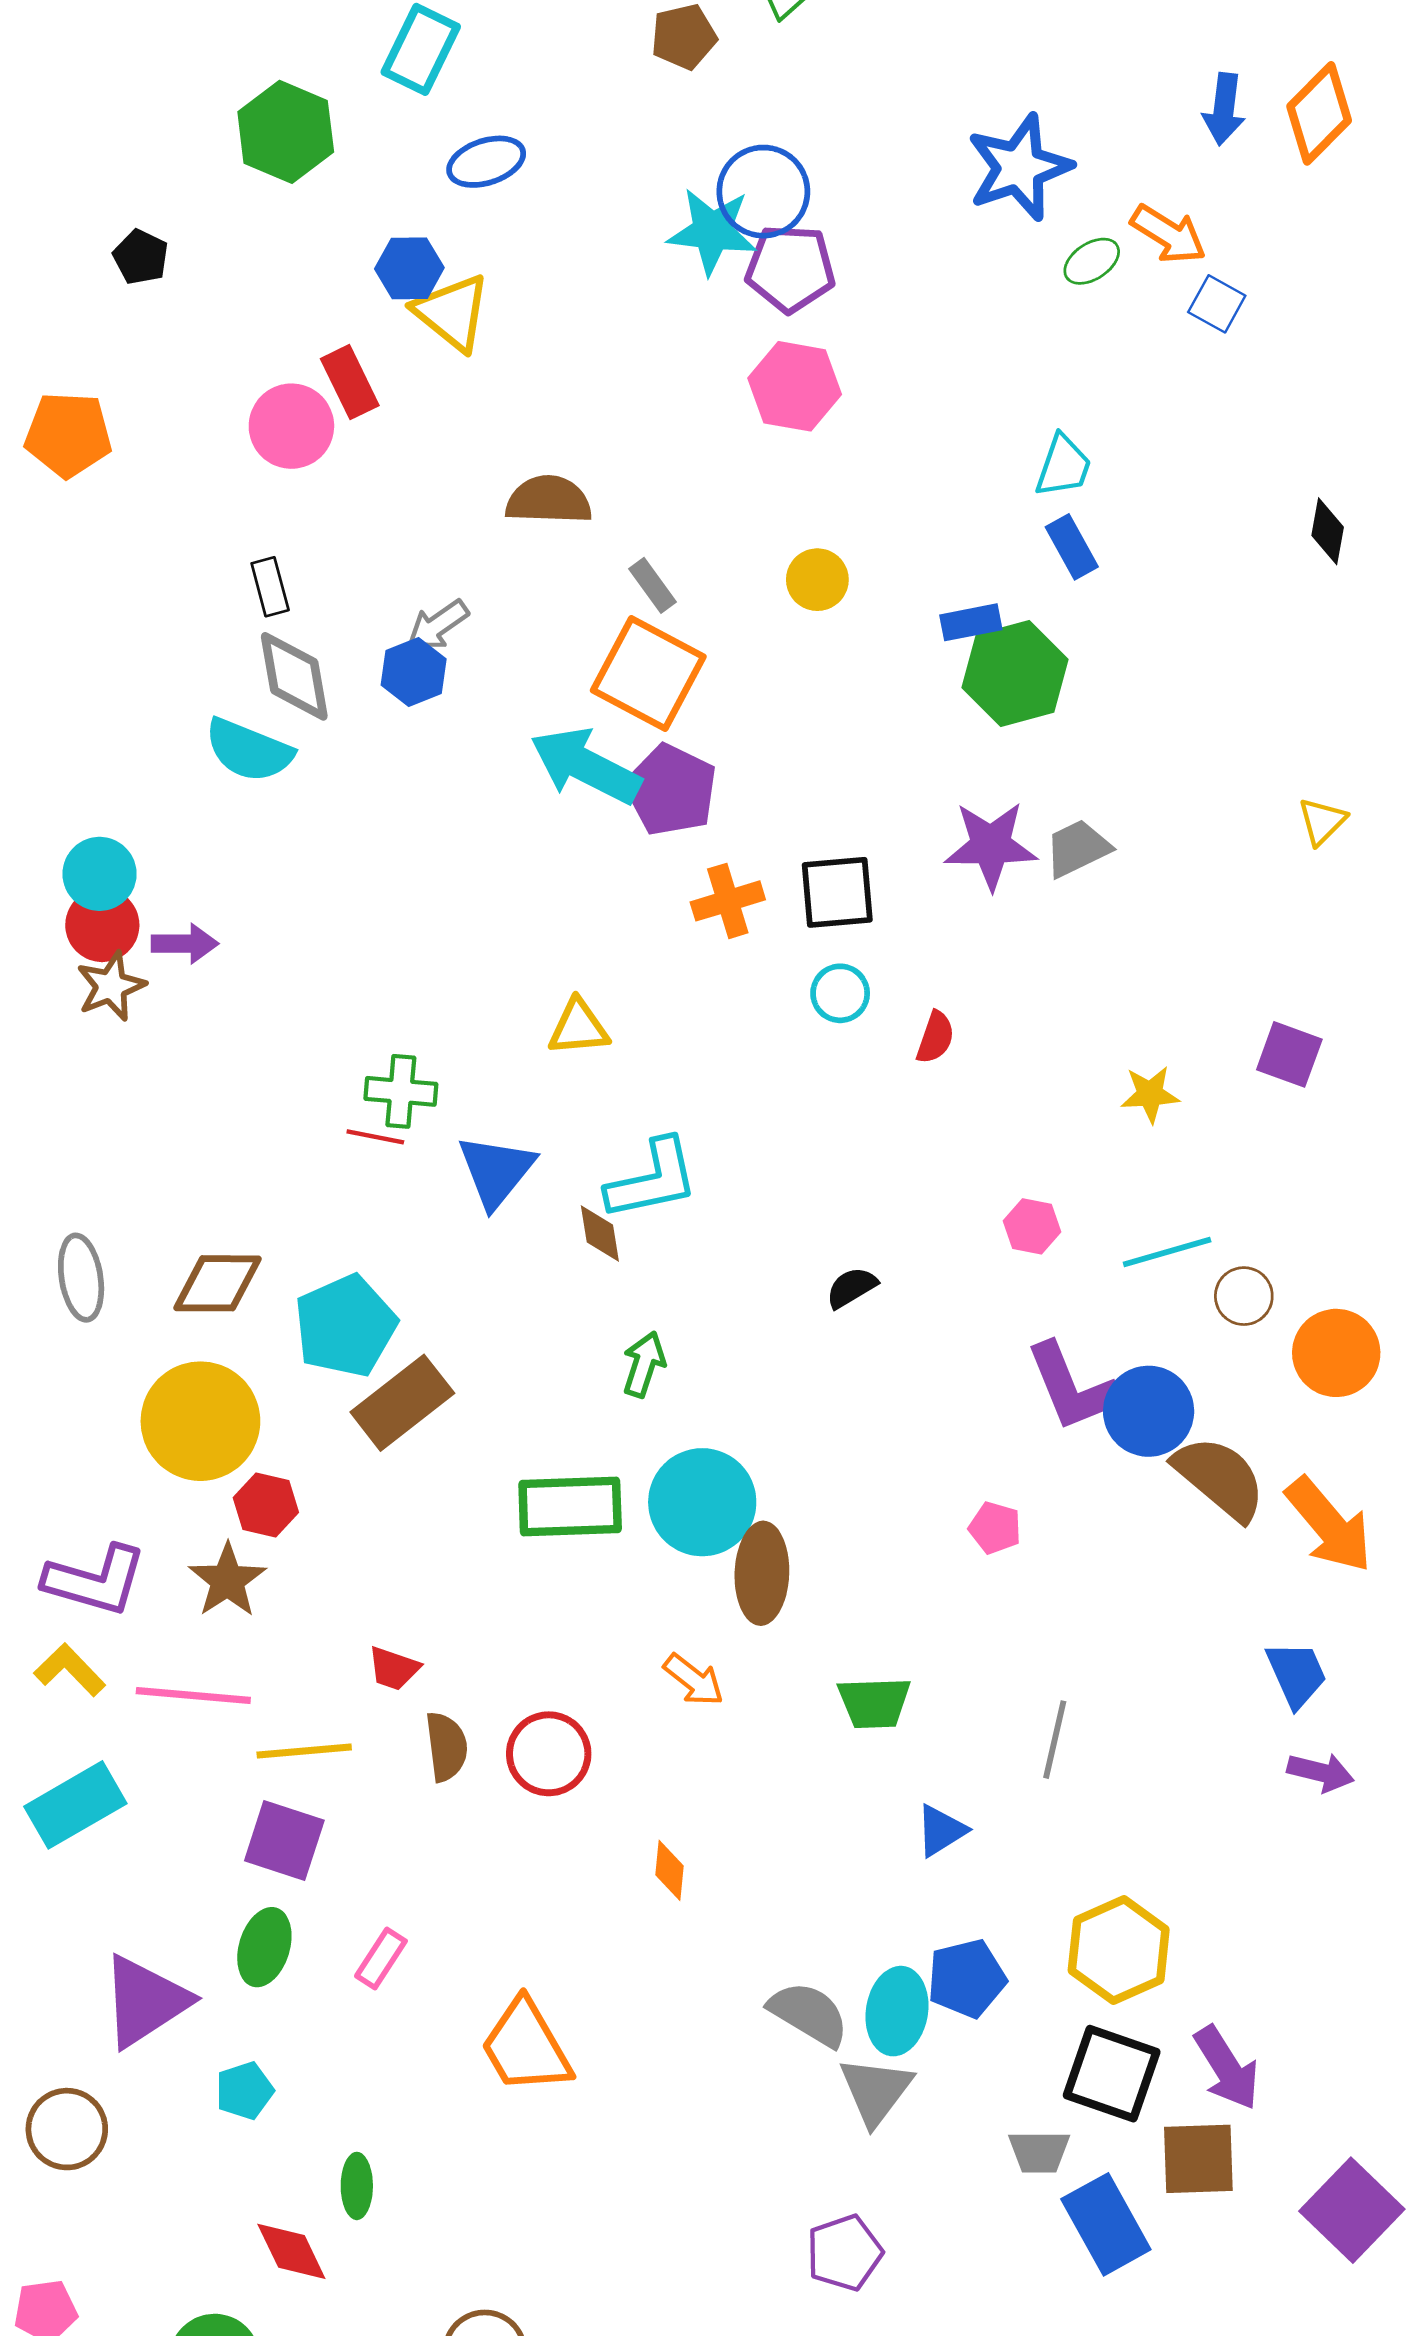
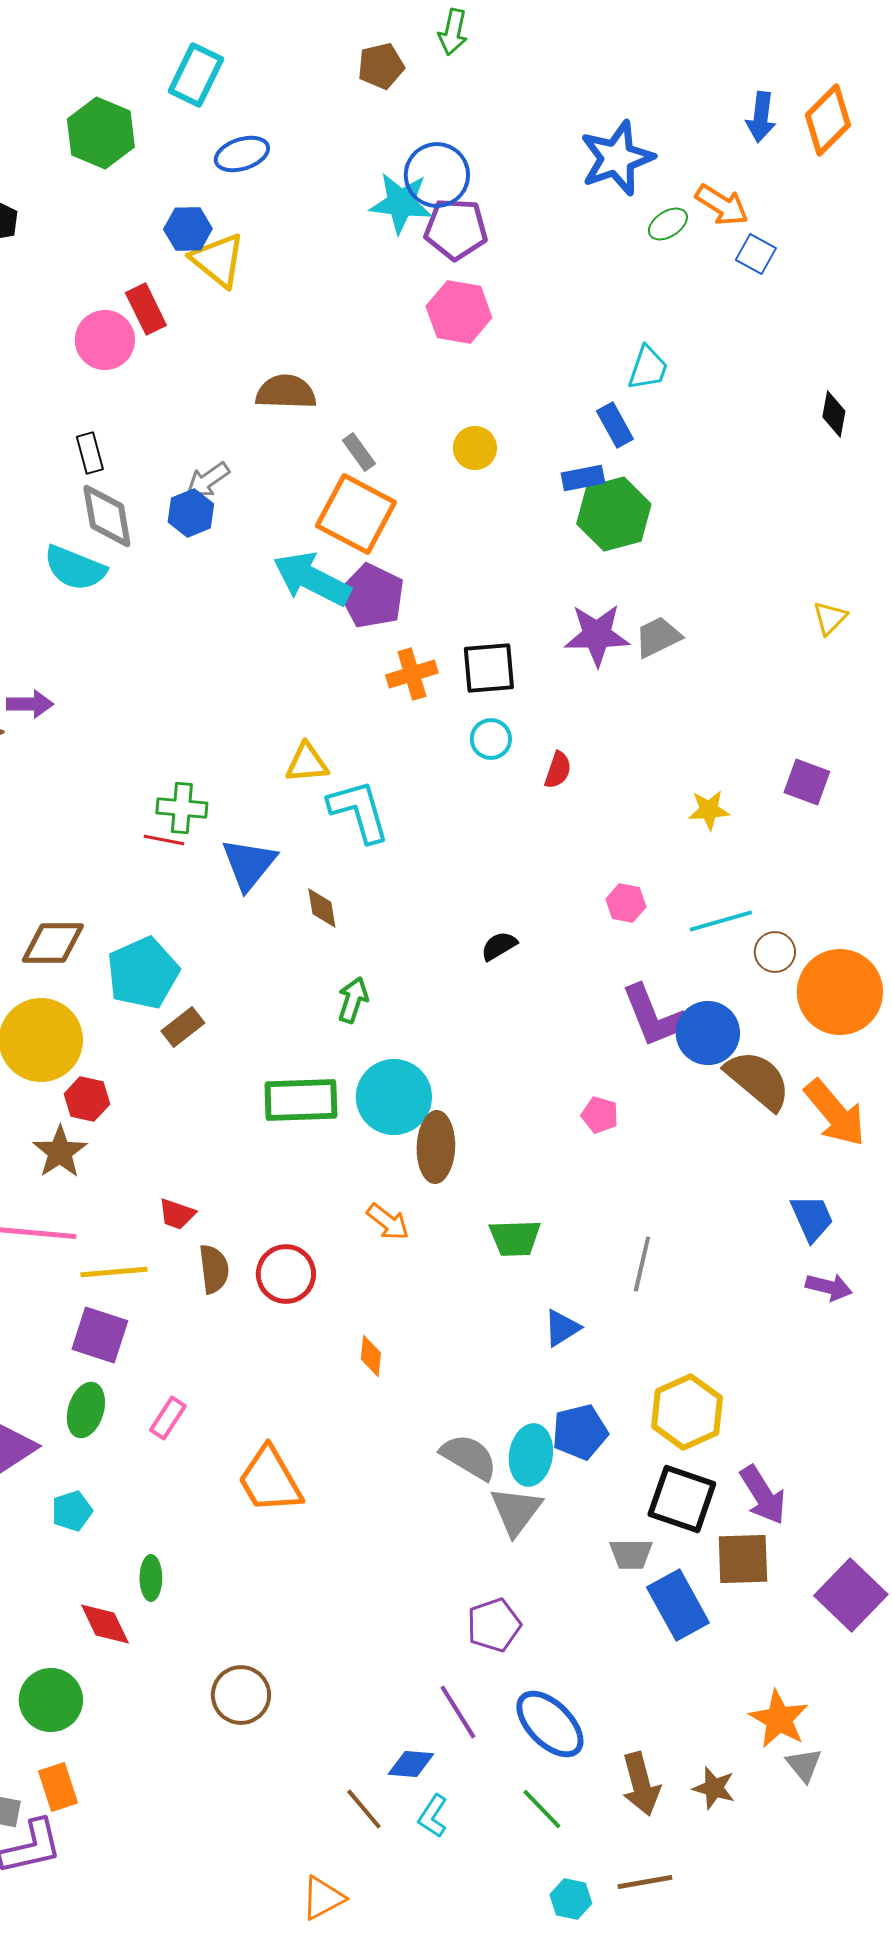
blue rectangle: (1072, 547) -> (615, 425), moved
cyan L-shape: (652, 1180) -> (359, 811), moved, turned -94
orange circle: (1336, 1353) -> (840, 992), size x1.4
brown rectangle: (402, 1403) -> (183, 1027), size x0.6

